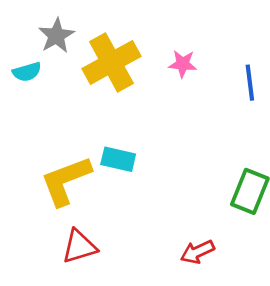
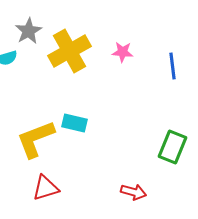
red arrow: (197, 252) -> (134, 192), turned -140

